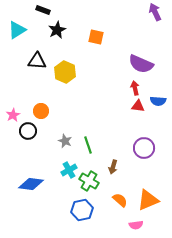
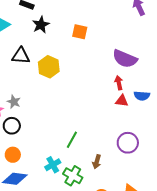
orange circle: (41, 111) -> (13, 155), moved
gray star: (65, 141) -> (14, 102), moved
green line: (88, 145) -> (72, 140), turned 48

